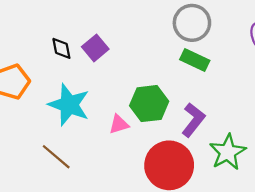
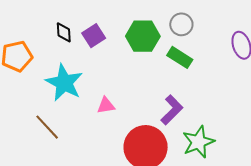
gray circle: (192, 23) -> (181, 24), size x0.7
green hexagon: (149, 104) -> (143, 36), moved

